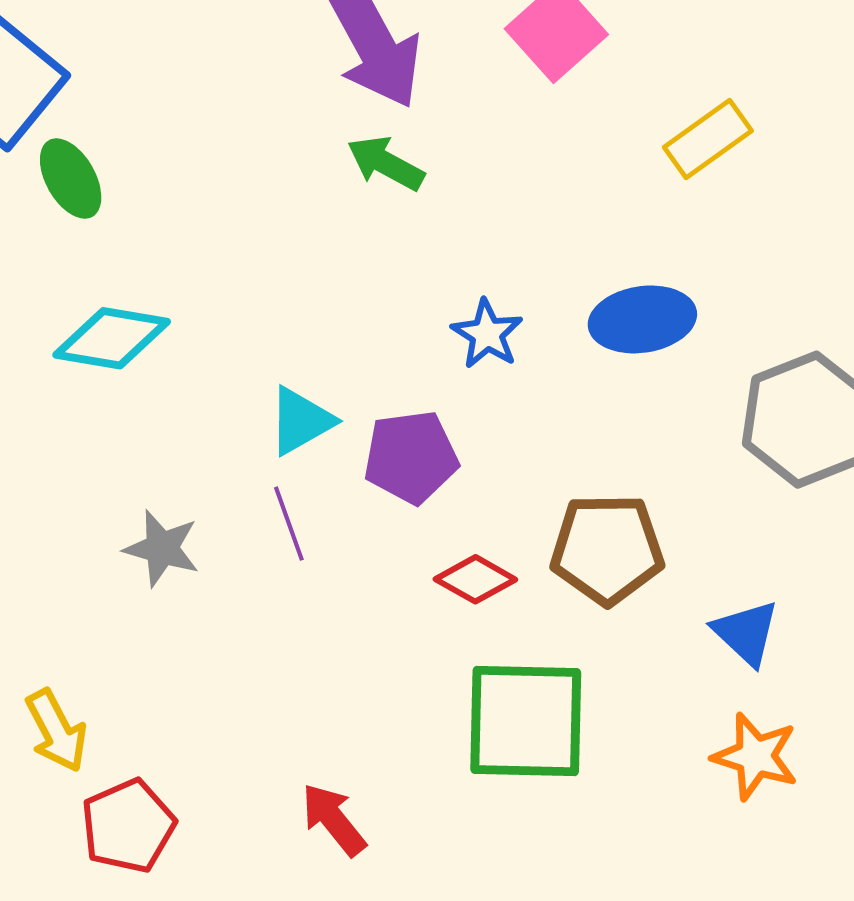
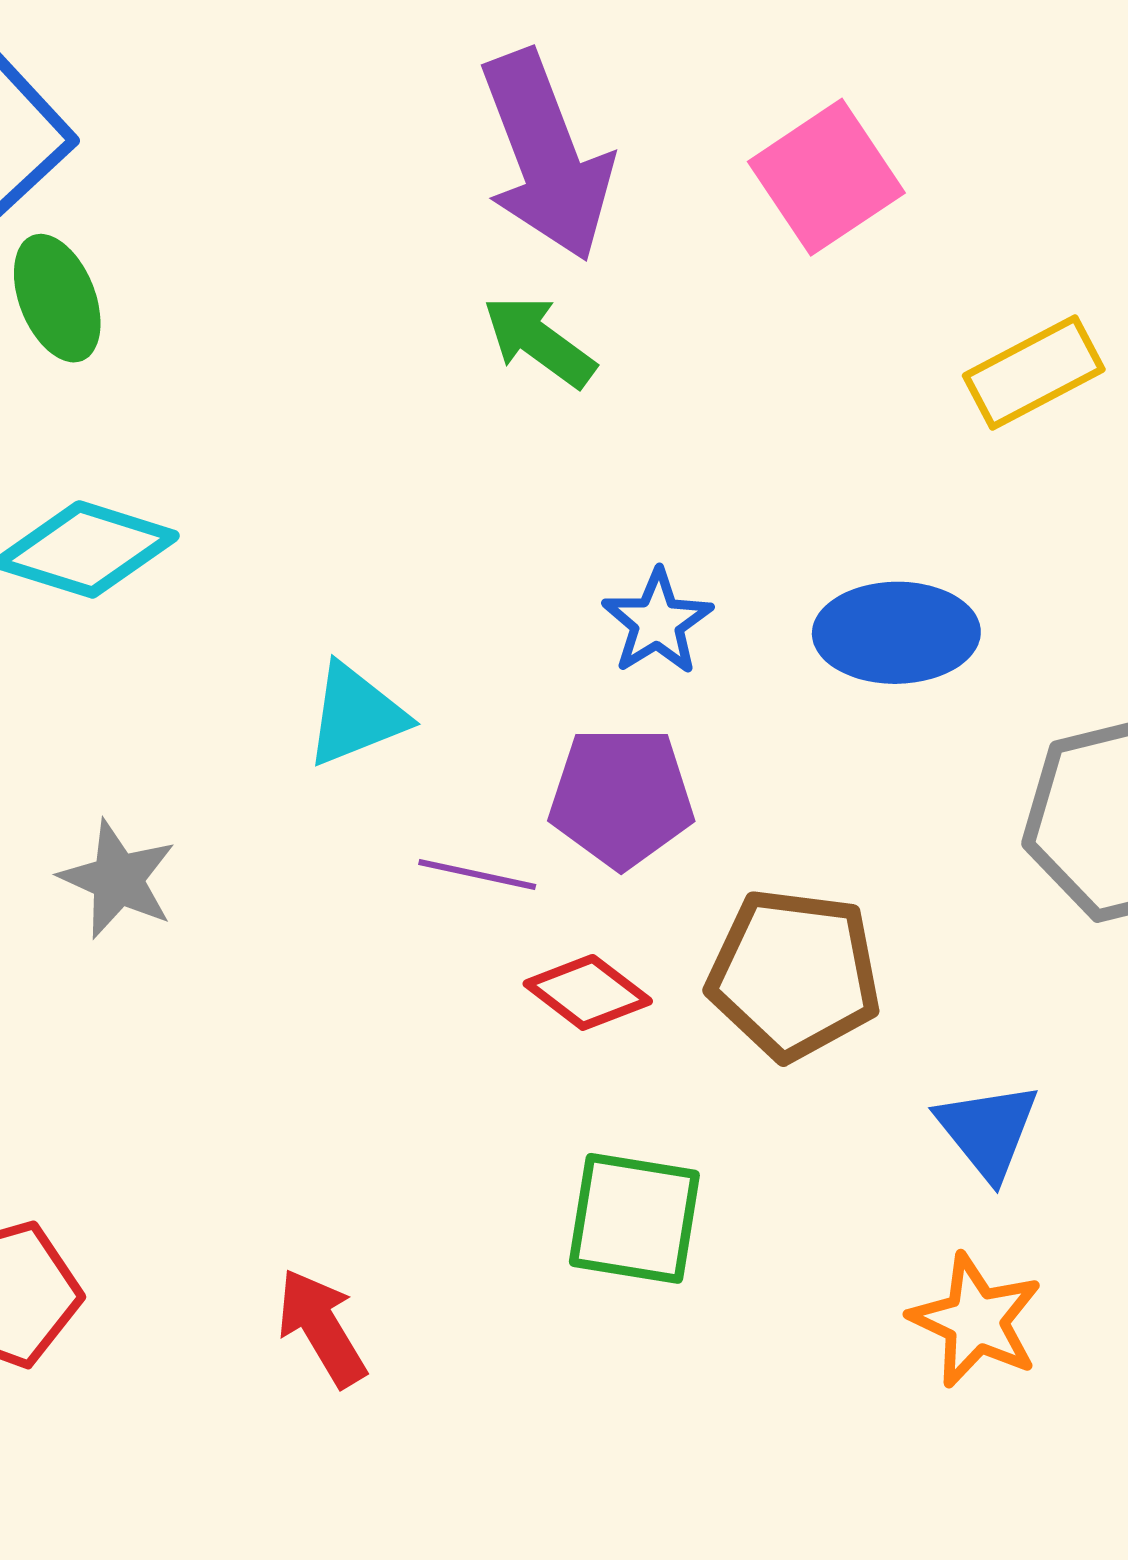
purple pentagon: (411, 457) -> (621, 797), moved
purple line: (289, 524) -> (477, 875), moved, turned -66
green square: (526, 721) -> (634, 1218), size x0.7

